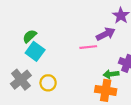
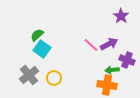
purple arrow: (106, 34) -> (109, 44), moved
pink line: (88, 47) -> (91, 45), turned 49

